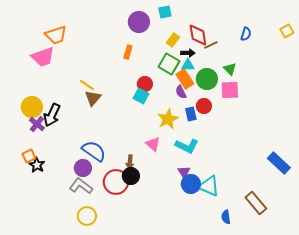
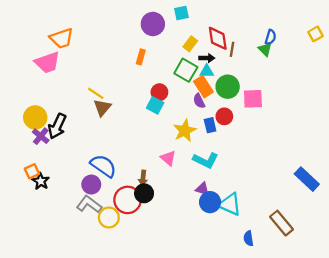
brown line: (211, 45) -> (232, 49), turned -56
green triangle: (230, 69) -> (265, 49), moved
purple triangle: (184, 172) -> (202, 189), turned -40
yellow circle: (87, 216) -> (109, 218), moved

